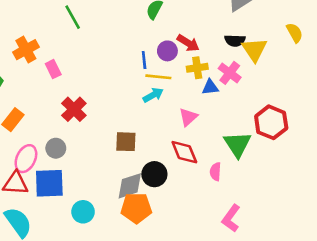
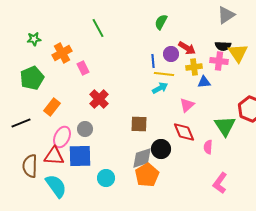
pink cross: (230, 73) -> (219, 61), moved, turned -30
orange pentagon: (136, 208) -> (147, 175), turned -30

